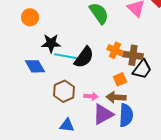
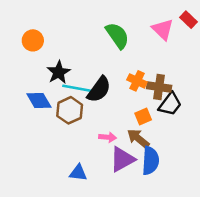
black star: (51, 43) -> (59, 72), turned -30
brown hexagon: (64, 91) -> (70, 110), moved
brown arrow: (116, 97) -> (138, 138), turned 36

